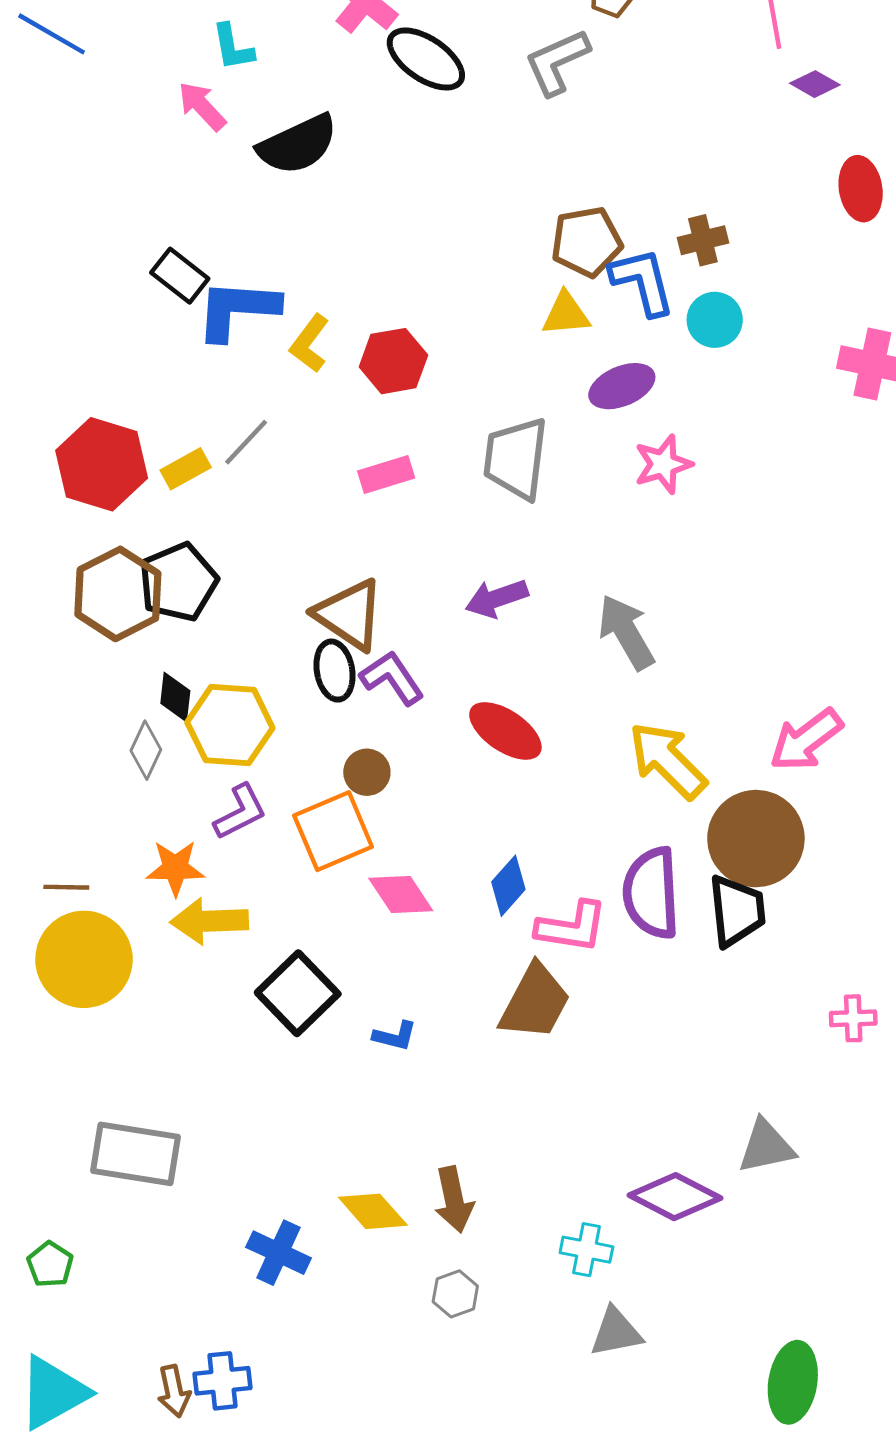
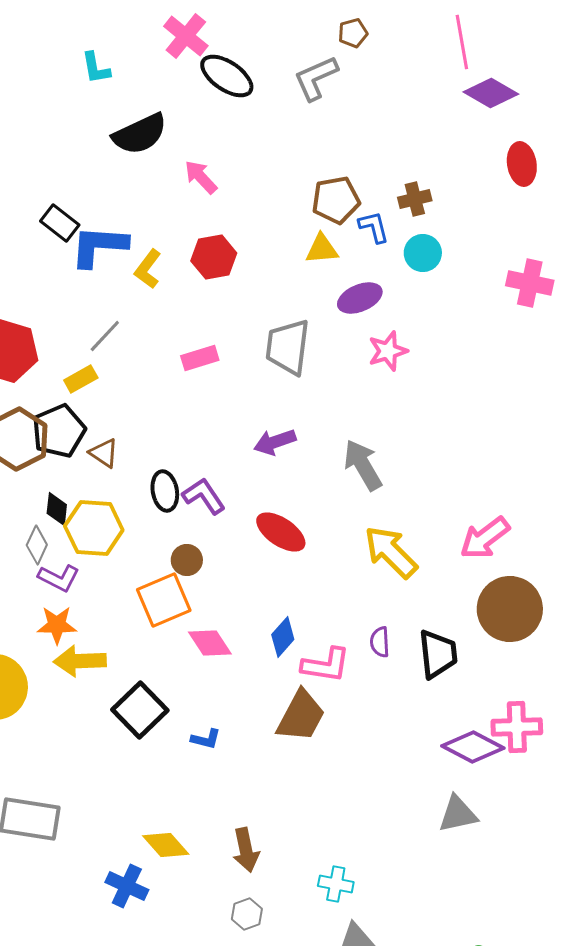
purple diamond: (815, 84) -> (491, 93), size x1.6
pink arrow: (202, 106) -> (201, 177), moved
blue L-shape: (642, 282) -> (374, 227), size x0.7
red hexagon: (393, 361) -> (214, 257), moved
yellow rectangle: (186, 469) -> (81, 379), moved
brown triangle: (349, 615) -> (104, 453), moved, size x0.6
purple L-shape: (240, 812) -> (59, 578), moved, turned 54
brown circle: (756, 839) -> (510, 609), moved
purple semicircle: (651, 893) -> (380, 642), size x0.5
pink cross: (853, 1018) -> (517, 727), size x1.6
purple diamond: (675, 1197) -> (473, 747), moved
yellow diamond: (373, 1211) -> (166, 845), moved

